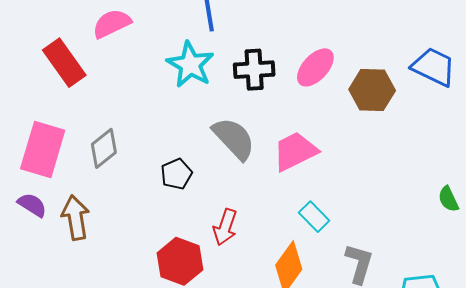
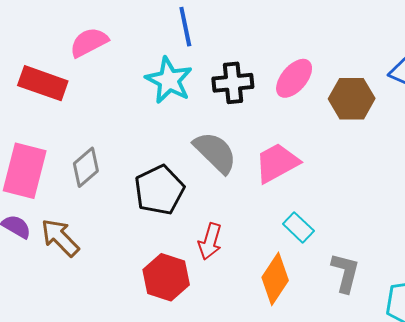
red rectangle: (64, 63) -> (43, 83), turned -33
black pentagon: (176, 174) -> (159, 190), size x1.6
brown arrow: (75, 218) -> (60, 238), turned -33

